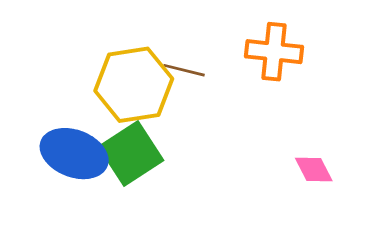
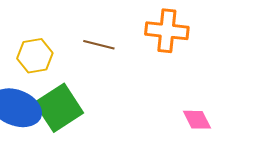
yellow hexagon: (134, 85) -> (35, 56), moved, size x0.6

